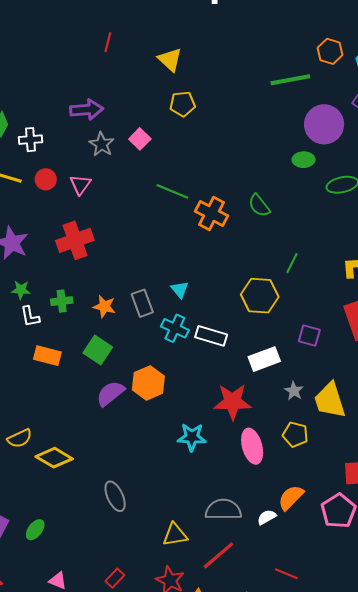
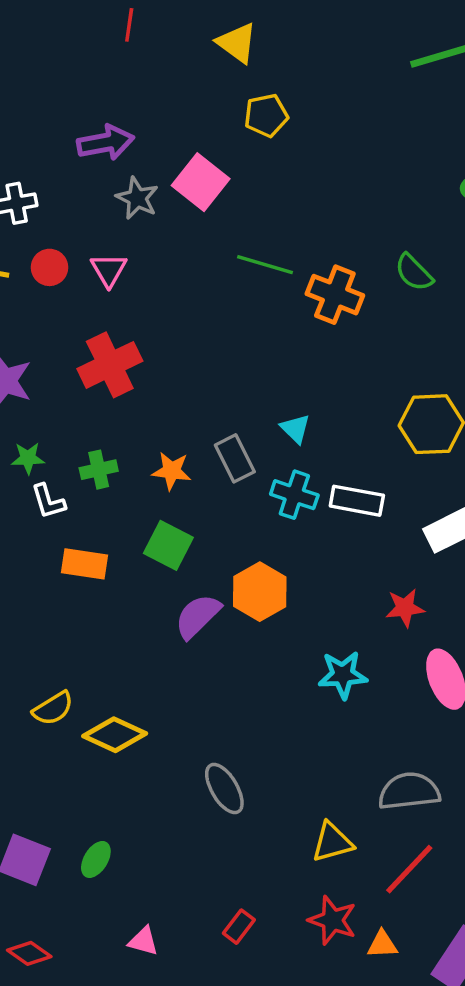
pink square: (140, 139) -> (201, 182), size x1.5
red star: (233, 402) -> (405, 608), size x0.6

